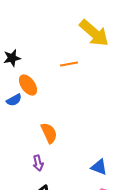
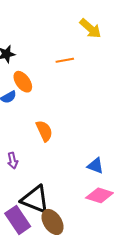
yellow arrow: (94, 33) -> (90, 28), size x0.7
purple arrow: (38, 163) -> (13, 161), moved

